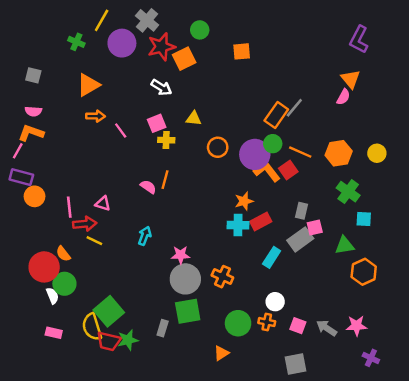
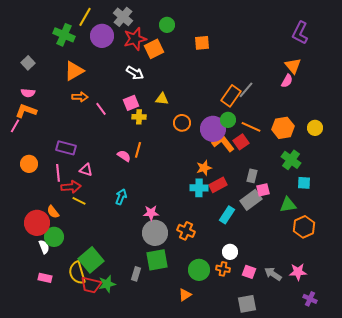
green cross: (76, 42) -> (64, 35), size x1.5
gray square: (33, 75) -> (28, 63), turned 32
purple rectangle: (21, 177) -> (66, 148), moved

